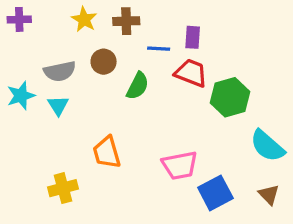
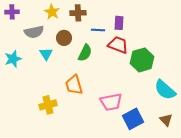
gray semicircle: (60, 71) -> (34, 32), moved
cyan triangle: (58, 105) -> (46, 54), moved
orange trapezoid: (107, 152) -> (74, 85), moved
yellow cross: (63, 188) -> (48, 105), moved

